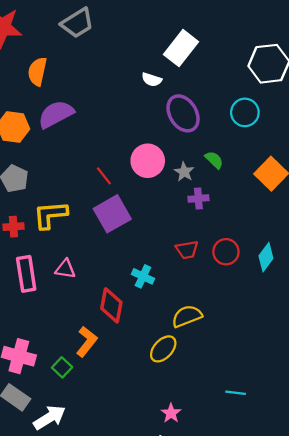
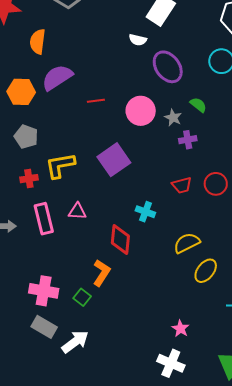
red line: (104, 176) -> (96, 101), moved, turned -54
yellow ellipse: (163, 349) -> (206, 271), moved

